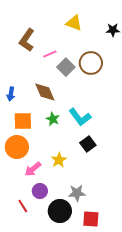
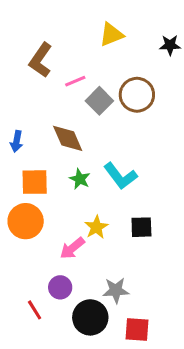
yellow triangle: (74, 23) -> (111, 35), turned -42
black square: (88, 144) -> (141, 227), moved, turned 35
yellow star: (59, 160) -> (96, 227), moved
pink arrow: (33, 169) -> (72, 248), moved

